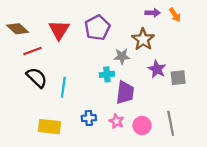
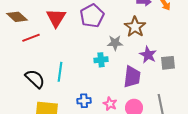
black semicircle: (37, 78) -> (35, 79), moved
purple trapezoid: (125, 93) -> (132, 77), moved

